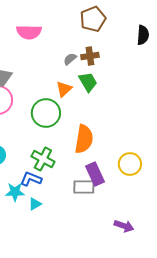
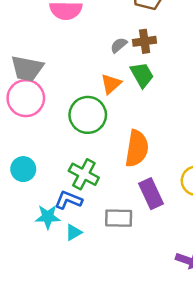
gray rectangle: (84, 187) -> (119, 218), moved

